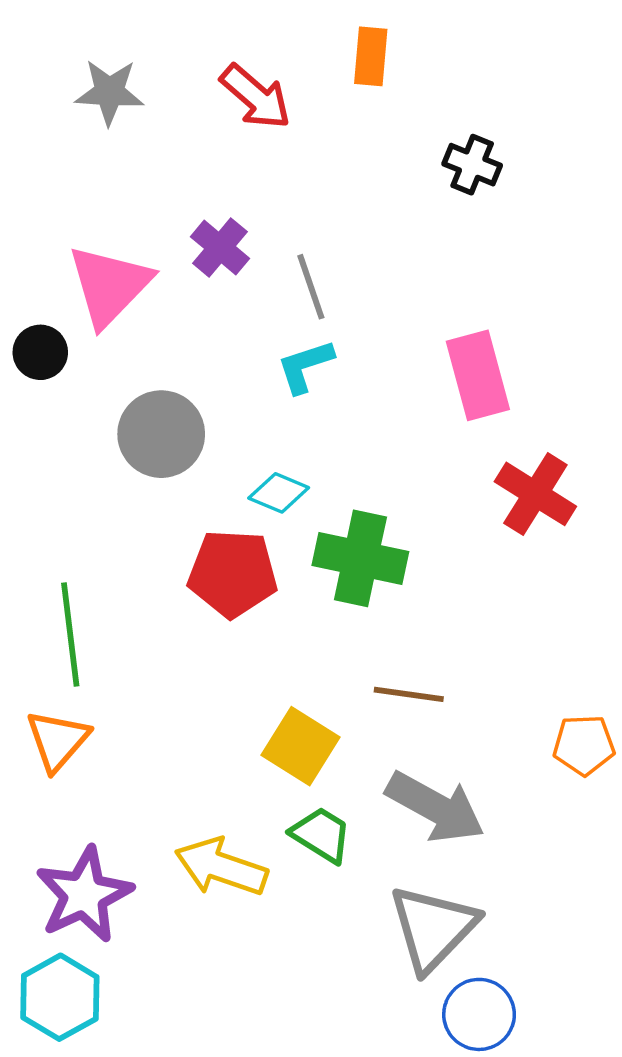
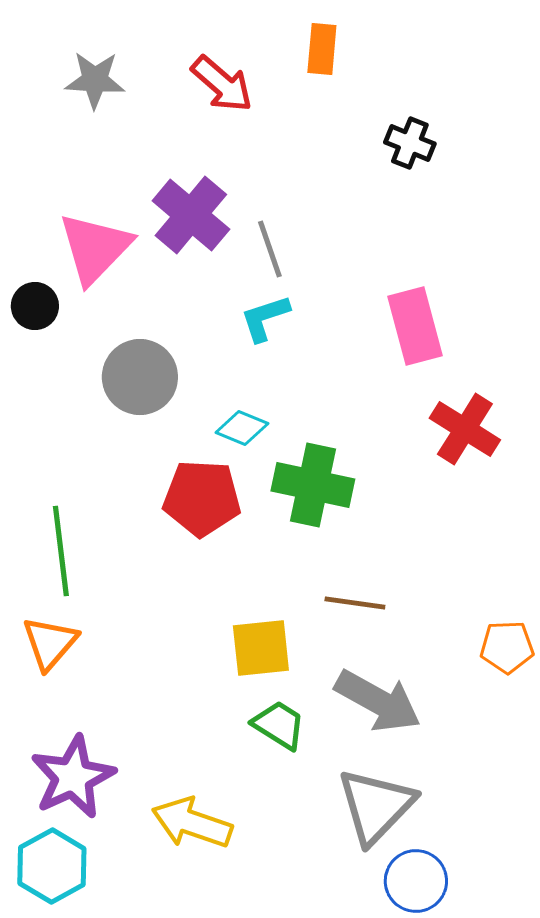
purple cross: (220, 248) -> (191, 215), size x1.5
yellow square: (301, 746) -> (261, 648), turned -38
yellow arrow: (221, 867) -> (192, 823), moved

